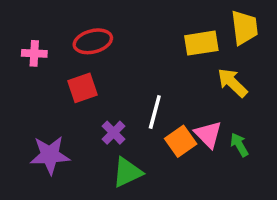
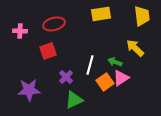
yellow rectangle: (201, 43) -> (101, 14), moved
pink triangle: (208, 134) -> (121, 78), turned 42
green arrow: (239, 145) -> (115, 62), moved, turned -40

